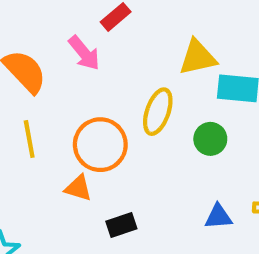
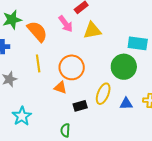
yellow triangle: (198, 57) -> (92, 30), moved
yellow ellipse: (158, 112) -> (103, 94), moved
green circle: (210, 139) -> (124, 67), size x1.6

